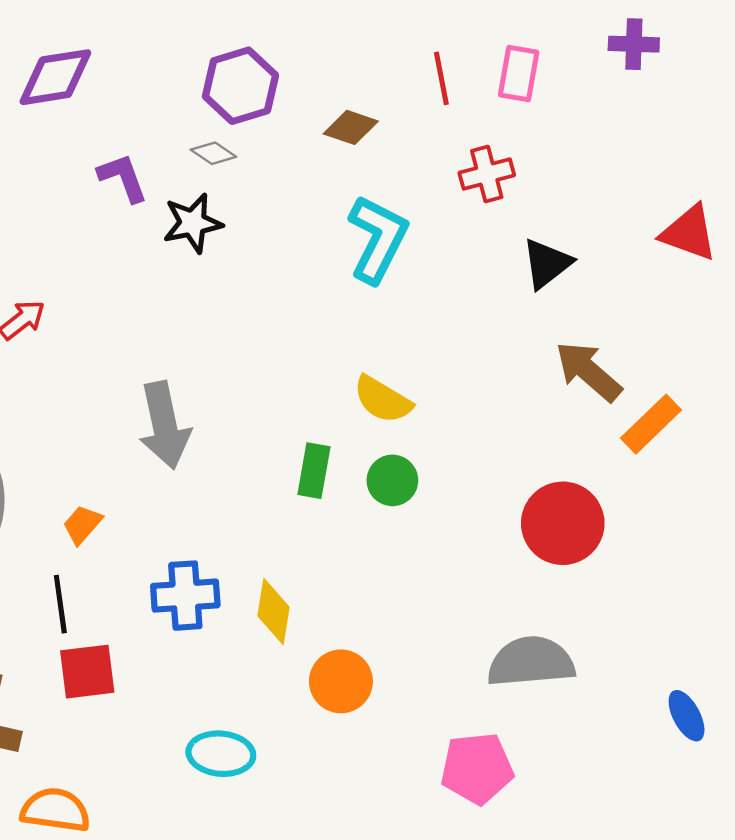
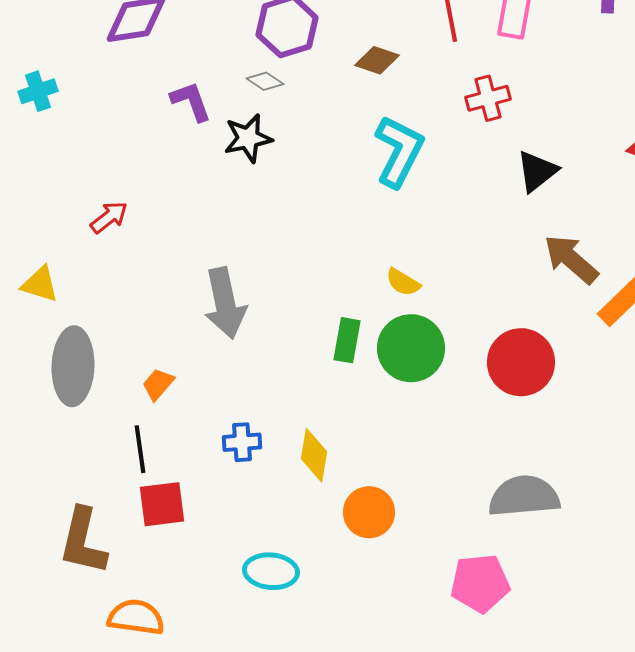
yellow semicircle: (383, 400) -> (403, 282), size x0.7
green circle: (392, 480) -> (411, 348), size x1.6
red circle: (563, 523) -> (521, 362), moved
blue cross: (185, 596) -> (242, 442), size x0.7

